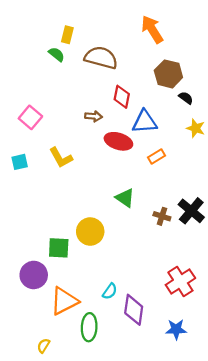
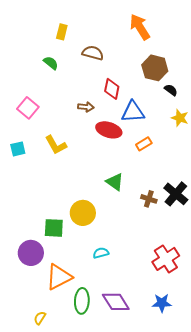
green semicircle: (57, 54) -> (51, 63), moved
brown semicircle: (101, 58) -> (93, 53), size x0.7
cyan semicircle: (110, 291) -> (101, 253), moved, turned -140
purple diamond: (134, 310) -> (116, 302), moved, turned -40

